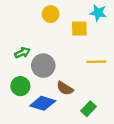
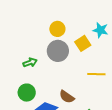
yellow square: (79, 29) -> (83, 43), turned -35
gray circle: (43, 66) -> (58, 51), moved

